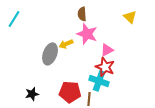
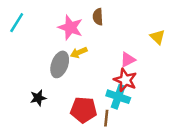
yellow triangle: (130, 17) -> (158, 37), moved
pink star: (87, 34) -> (70, 27), moved
black star: (32, 94) -> (38, 98), moved

